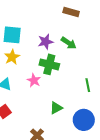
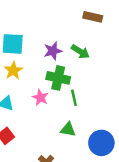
brown rectangle: (71, 12) -> (93, 17), moved
green line: (88, 85) -> (74, 98), moved
green triangle: (56, 108) -> (68, 130), turned 40

